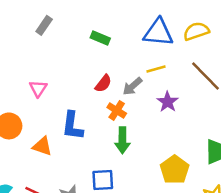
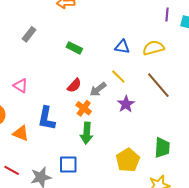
blue triangle: (158, 33) -> (122, 47), size x0.6
yellow line: (156, 69) -> (118, 76), turned 56
pink triangle: (38, 88) -> (21, 86), turned -35

